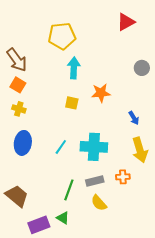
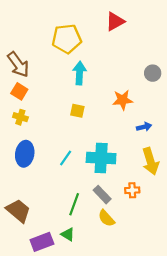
red triangle: (126, 22) -> (115, 21), moved
orange star: (101, 93) -> (123, 100), moved
blue arrow: (134, 118) -> (144, 127), turned -72
gray rectangle: (95, 181) -> (102, 195), turned 60

